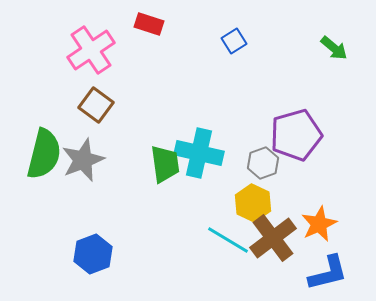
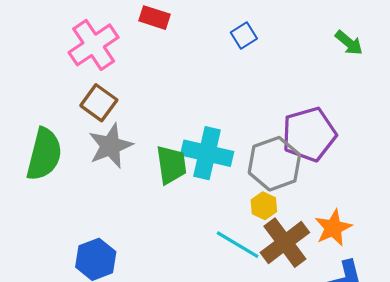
gray star: (83, 160) -> (110, 146), moved
gray hexagon: (263, 163) -> (274, 164), size x1.6
yellow hexagon: (253, 203) -> (264, 206), size x0.7

